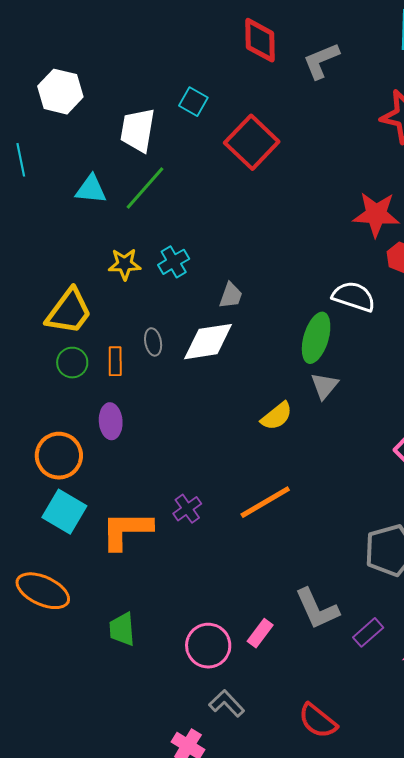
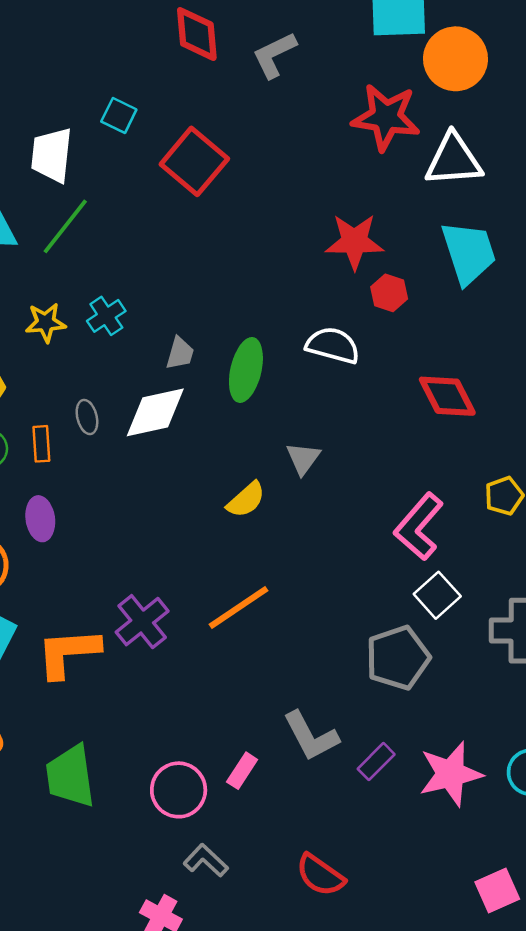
green ellipse: (316, 338) -> (246, 370), moved
purple cross: (187, 509) -> (142, 622), size x1.5
green trapezoid: (122, 629) -> (70, 776), size x1.5

